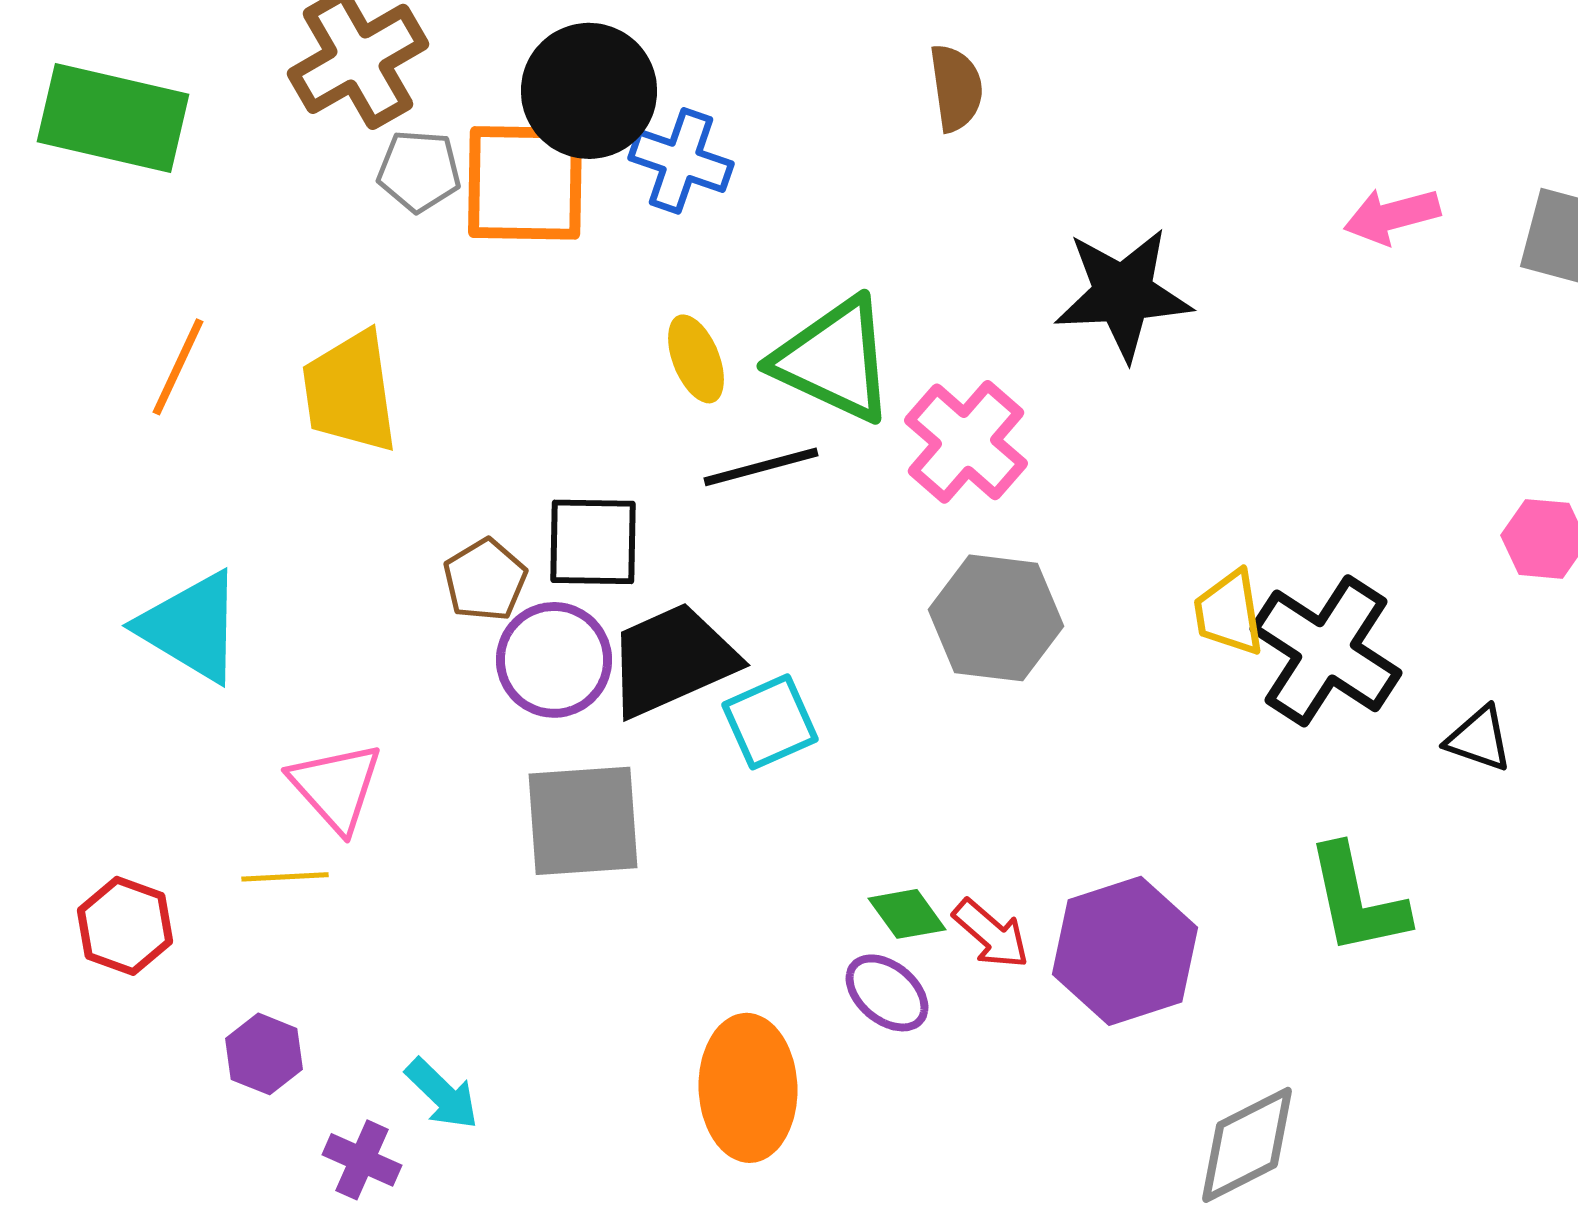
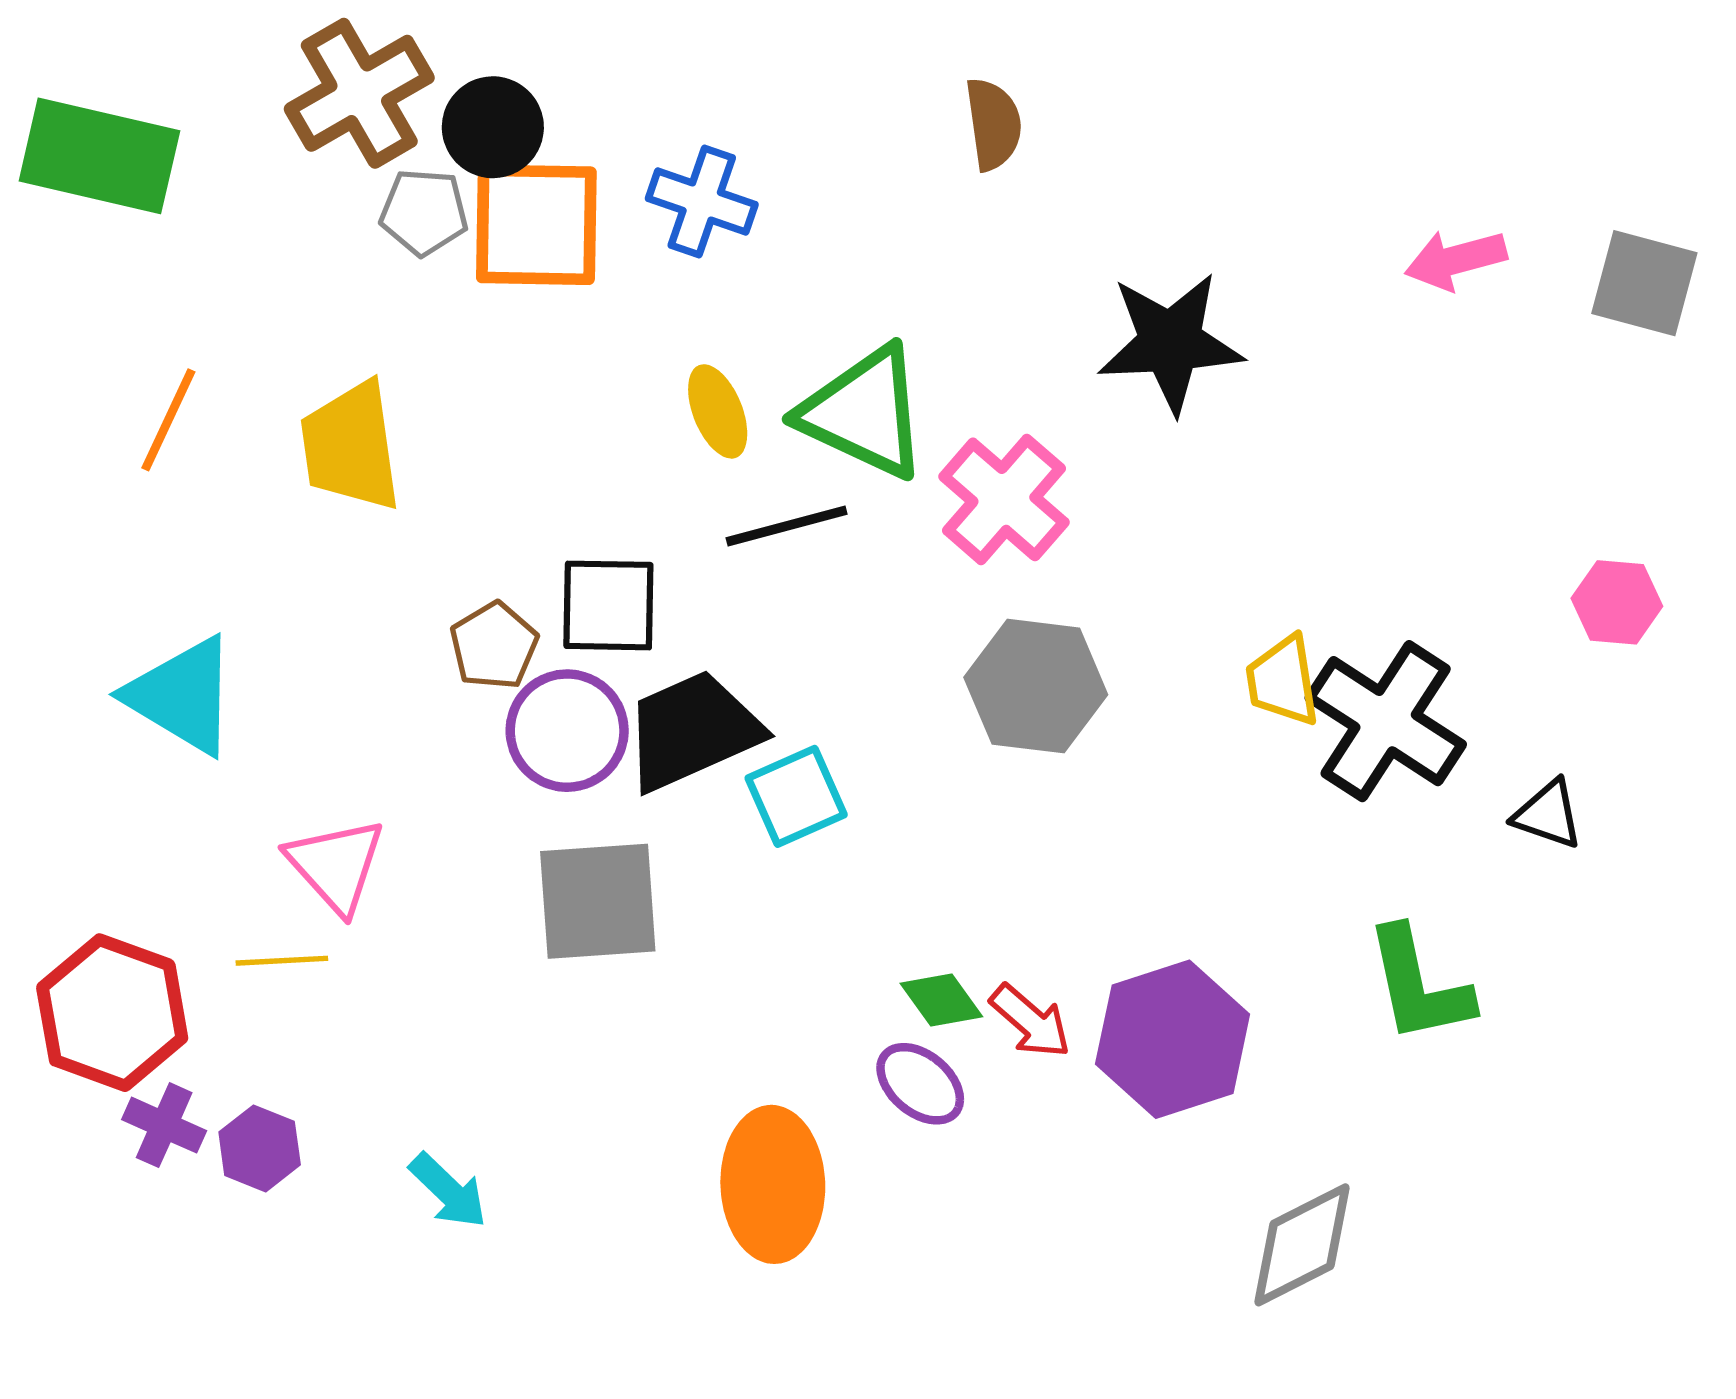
black circle: (589, 91) -> (493, 127), moved, size x0.7
red hexagon: (125, 926) -> (112, 1013), size x1.5
purple cross: (362, 1160) -> (164, 1125), moved

